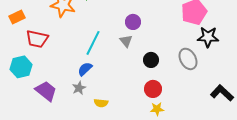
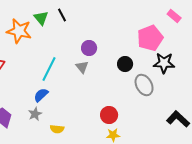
black circle: (151, 60) -> (125, 64), moved

